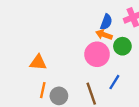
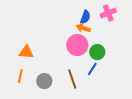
green circle: (122, 46) -> (97, 52), moved
orange line: (43, 90) -> (20, 76), moved

